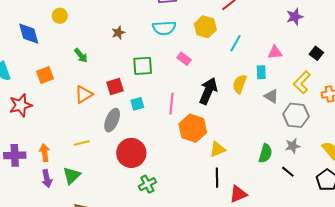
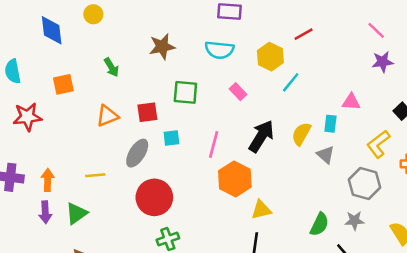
brown star: (118, 33) -> (162, 47), size x1.5
cyan line: (236, 43) -> (291, 82), moved
gray triangle: (271, 96) -> (326, 155), moved

